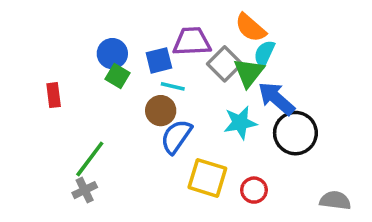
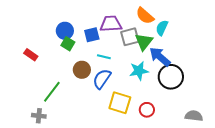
cyan semicircle: (264, 54) -> (162, 28), moved
gray square: (225, 64) -> (130, 37), turned 30
cyan line: (173, 86) -> (104, 57), moved
red rectangle: (54, 95) -> (31, 55), turned -48
brown circle: (161, 111) -> (82, 70), moved
gray cross: (85, 190) -> (39, 116), moved, turned 32

